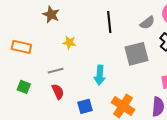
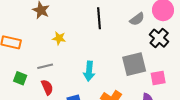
gray square: (137, 54) -> (134, 64), moved
green square: (24, 87) -> (20, 78), moved

